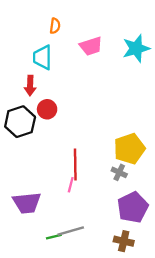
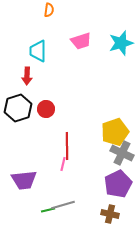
orange semicircle: (55, 26) -> (49, 10), moved
red circle: (47, 109) -> (46, 109), moved
gray cross: (119, 172) -> (122, 153), moved, size x1.6

